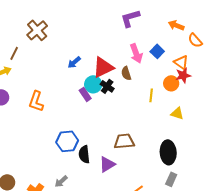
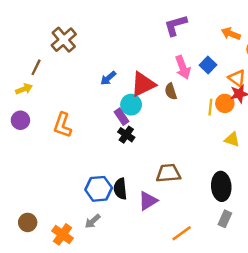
black cross: (107, 86) -> (126, 135), moved
yellow line: (151, 95) -> (210, 107), moved
blue hexagon: (67, 141) -> (99, 189), moved

